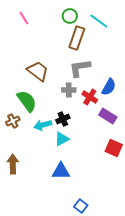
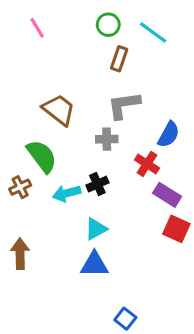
brown rectangle: (77, 38) -> (119, 59), size x0.7
red cross: (90, 97) -> (147, 164), moved
purple rectangle: (108, 116) -> (167, 195), moved
cyan triangle: (62, 139) -> (96, 229), moved

